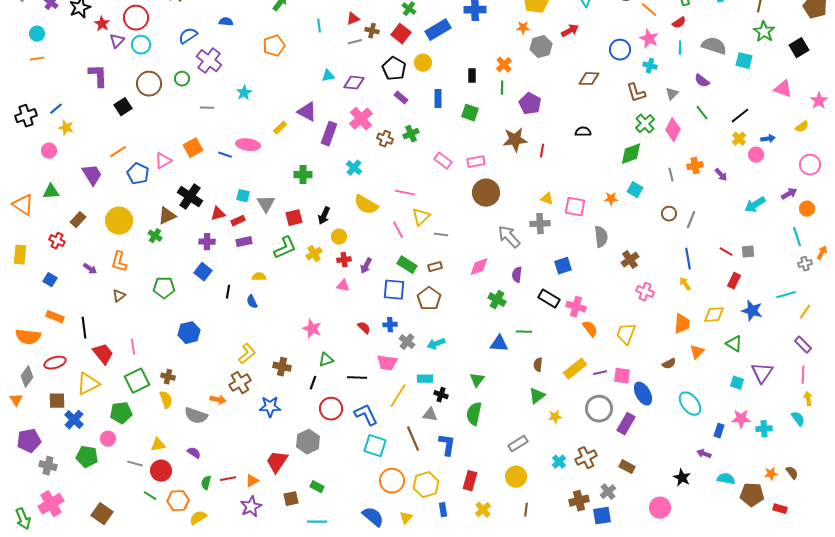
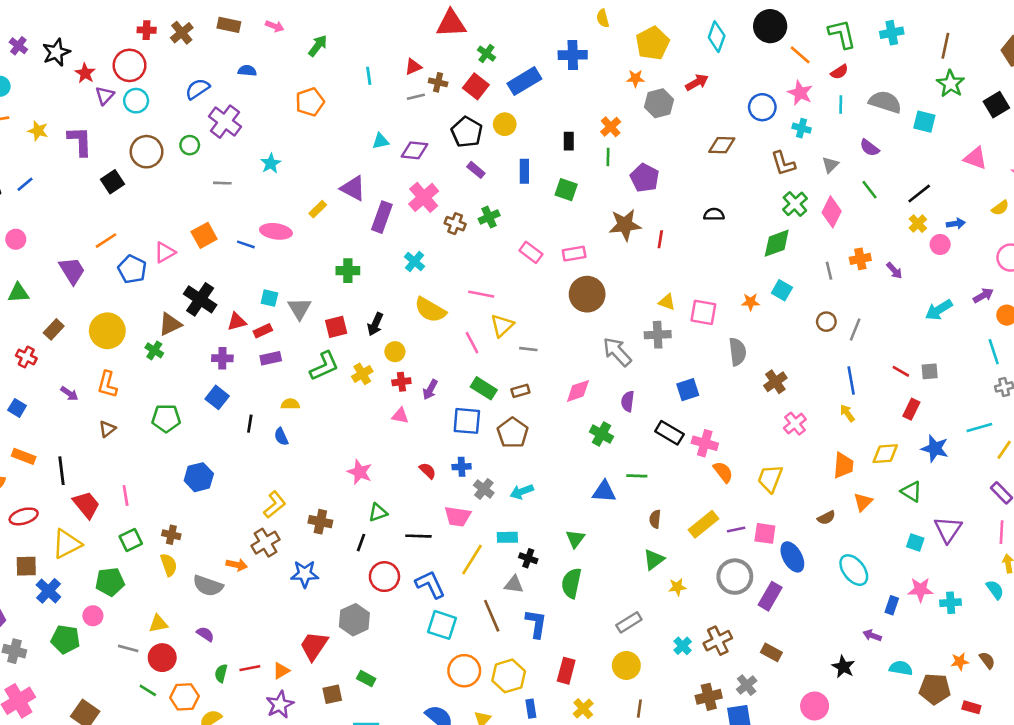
yellow star: (66, 128) -> (38, 131), moved
pink cross: (645, 292) -> (795, 424), turned 30
green square: (137, 381) -> (131, 540), size x0.7

